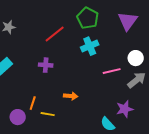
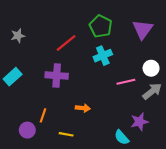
purple cross: (46, 65) -> (57, 76), size x1.5
yellow line: (48, 114) -> (66, 134), moved

